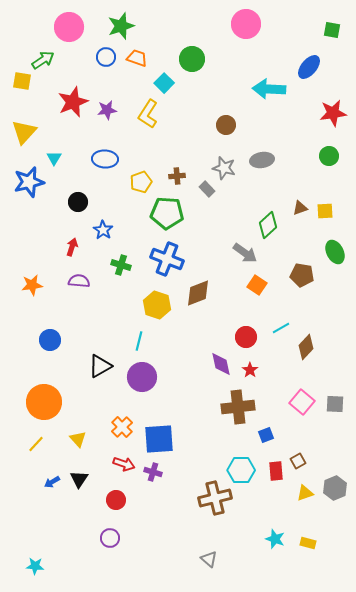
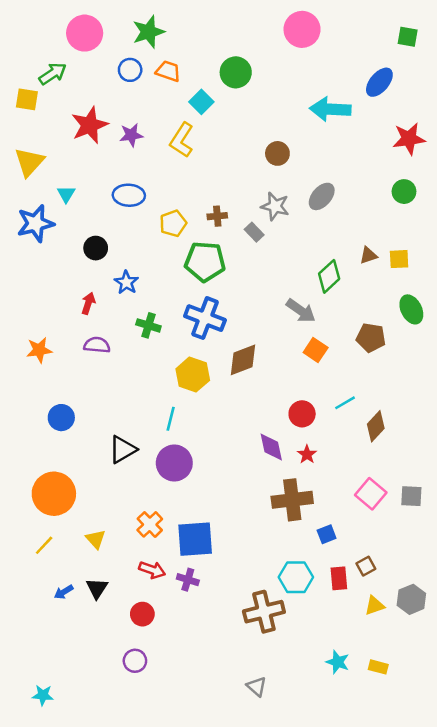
gray ellipse: (262, 160) -> (322, 196), turned -40

